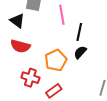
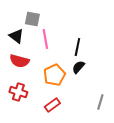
pink line: (62, 15) -> (45, 39), moved
red cross: (30, 78) -> (18, 92), moved

